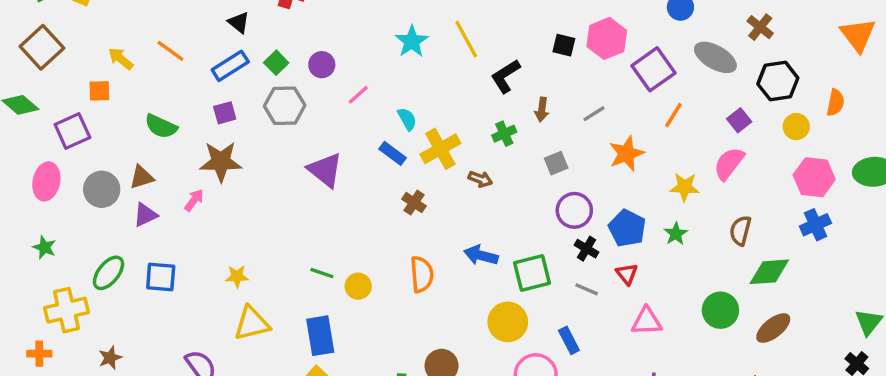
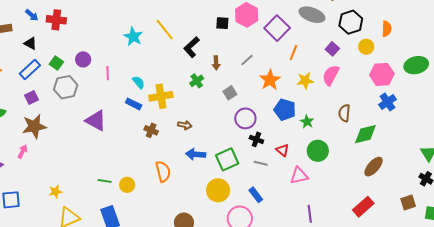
pink line: (358, 95) -> (108, 73), turned -40
yellow cross: (440, 149) -> (161, 96), turned 30
brown arrow: (480, 179) -> (185, 125), moved
yellow star: (685, 187) -> (305, 81), moved
blue pentagon: (627, 228) -> (285, 110), moved
green circle: (720, 310) -> (318, 151), moved

